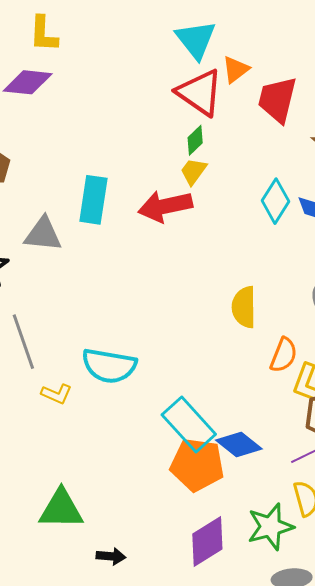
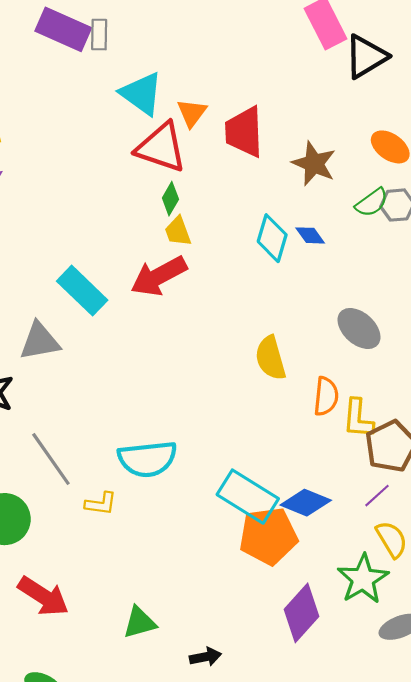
yellow trapezoid: (193, 171) -> (178, 231), turned -40
cyan rectangle: (93, 200) -> (82, 291), turned -39
green triangle: (61, 509) -> (140, 622), size x0.7

